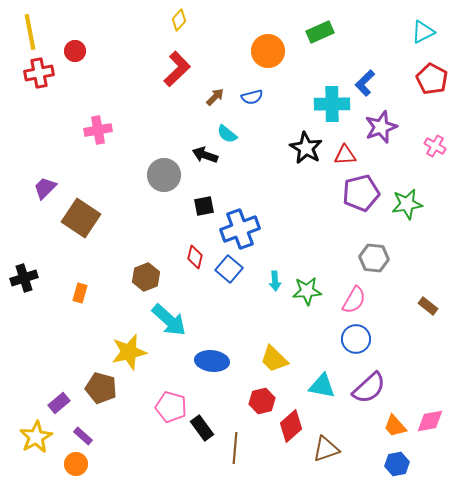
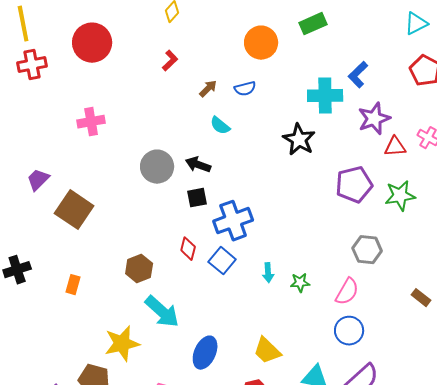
red circle: (75, 51) -> (92, 43), moved, size x1.8
red L-shape: (177, 69) -> (170, 61), size x0.6
black arrow: (205, 155) -> (198, 165), moved
red triangle: (345, 155) -> (395, 147), moved
green star: (307, 291) -> (300, 283), size x0.7
blue ellipse: (212, 361) -> (205, 353), turned -72

